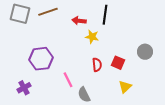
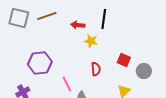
gray circle: (145, 52) -> (144, 71), moved
red square: (118, 63) -> (124, 60), moved

